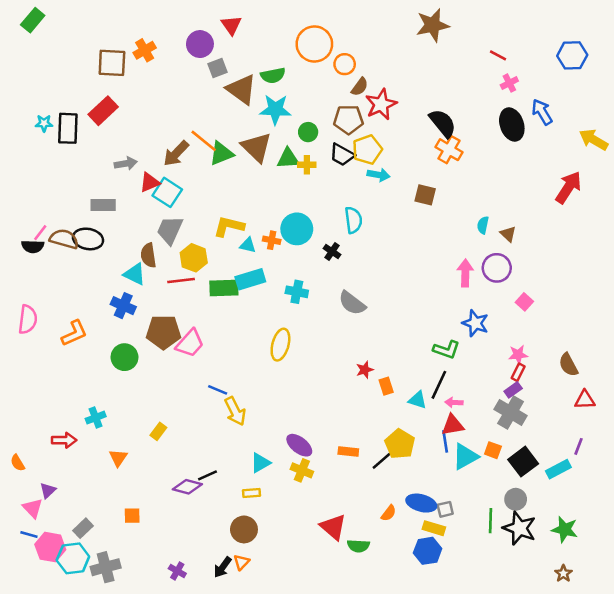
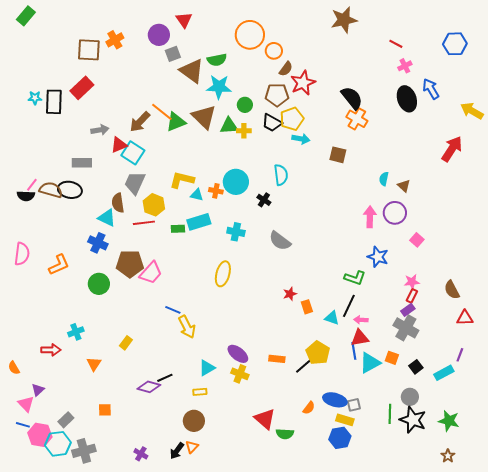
green rectangle: (224, 288) -> (178, 229), size x0.6
black square: (523, 462) -> (416, 367), size x0.6

